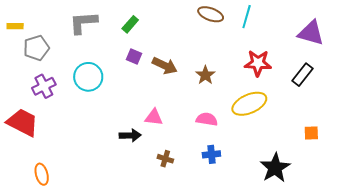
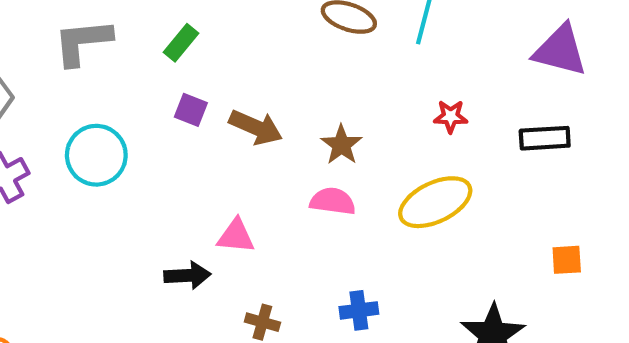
red star: (258, 63) -> (451, 116), size x0.6
black rectangle: (302, 75) -> (545, 138), turned 50
pink semicircle: (207, 119) -> (333, 201), moved

